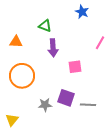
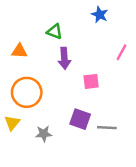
gray star: (45, 105) -> (44, 134), moved
yellow triangle: (12, 120) -> (12, 123), moved

